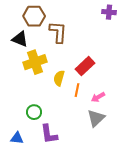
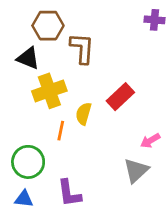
orange line: (77, 90) -> (61, 131), moved
pink arrow: (98, 97) -> (150, 141), moved
green circle: (34, 112) -> (28, 162), moved, size x1.5

